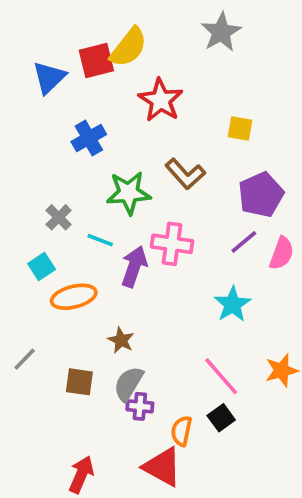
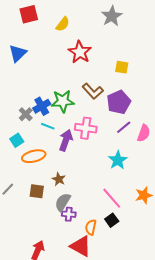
yellow semicircle: (129, 47) -> (63, 24), size x0.7
red square: (96, 60) -> (29, 14), moved
blue triangle: (49, 77) -> (18, 53), moved
blue cross: (89, 138) -> (42, 106), moved
purple pentagon: (261, 195) -> (119, 102), moved
brown square: (79, 382) -> (37, 191), moved

